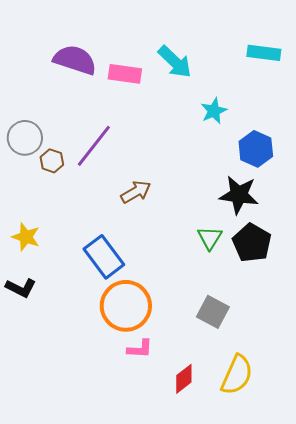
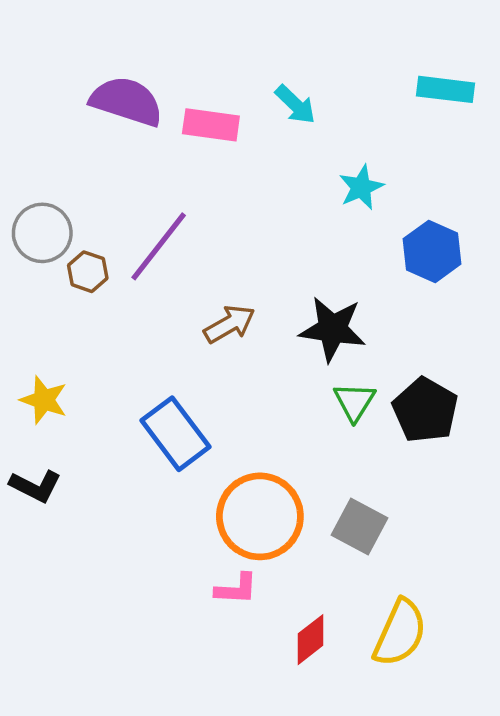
cyan arrow: (175, 62) -> (295, 105), size x0.7
black star: (239, 195) -> (332, 329), moved
orange circle: (126, 306) -> (260, 516), moved

